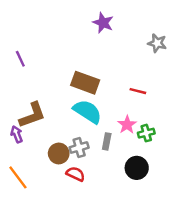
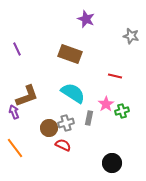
brown rectangle: (85, 83) -> (70, 54), moved
black circle: (137, 168) -> (112, 163), moved

